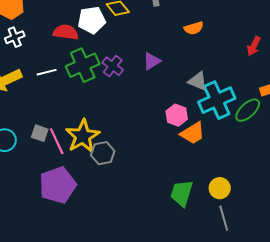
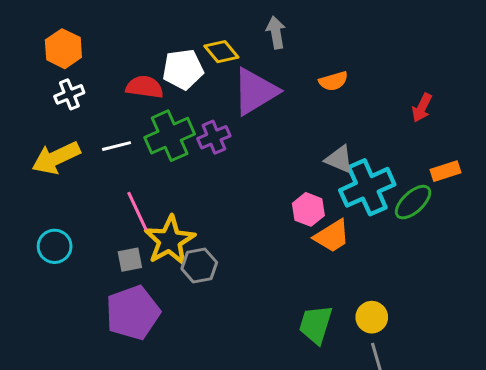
purple triangle: (152, 61) -> (255, 91), moved, size x1.8
purple cross: (113, 66) -> (214, 137), turned 30
gray square: (40, 133) -> (130, 260), moved, turned -30
pink line: (57, 141) -> (137, 211), moved

